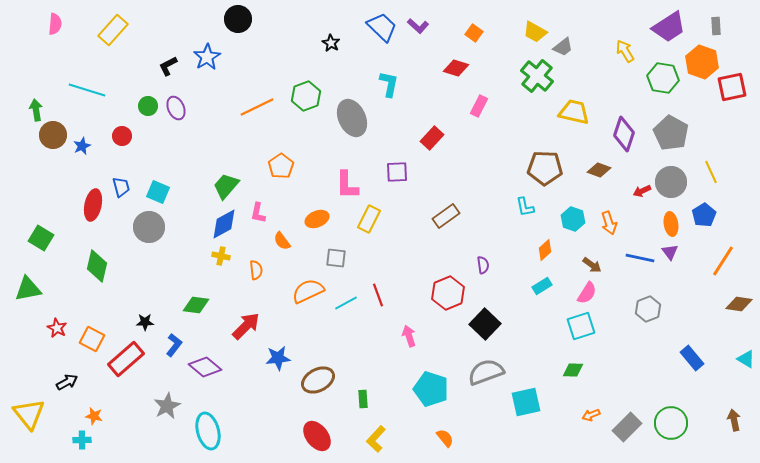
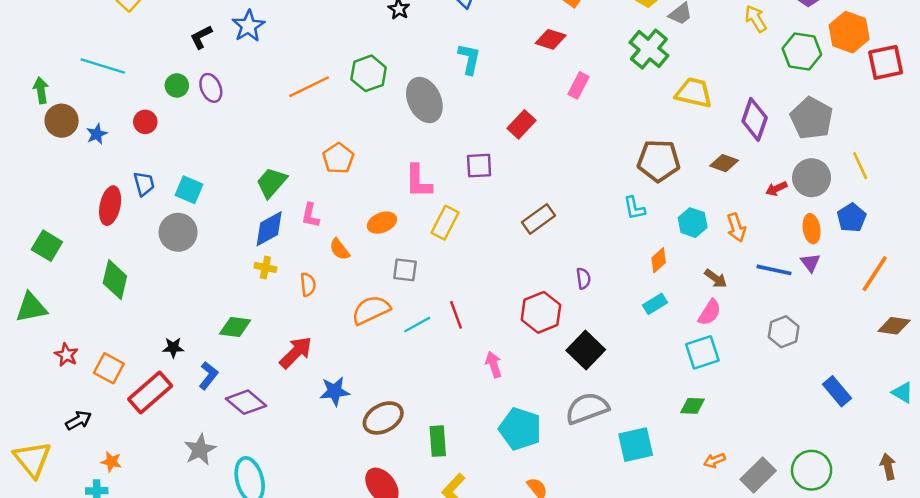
green rectangle: (363, 399) -> (438, 441), size x1.4

